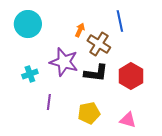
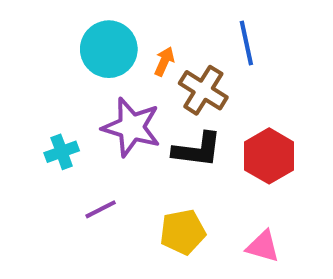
cyan circle: (28, 24) -> (109, 49), moved
purple line: (49, 102) -> (101, 209), turned 56

